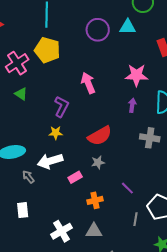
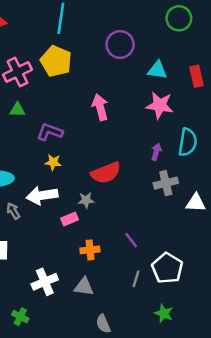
cyan triangle: (128, 27) -> (157, 70), moved
green triangle: (21, 94) -> (17, 110), turned -40
purple arrow: (132, 105) -> (156, 152), moved
purple L-shape: (62, 107) -> (50, 132), moved, turned -105
gray cross: (150, 138) -> (166, 183), turned -30
gray star: (98, 162) -> (86, 200), moved

